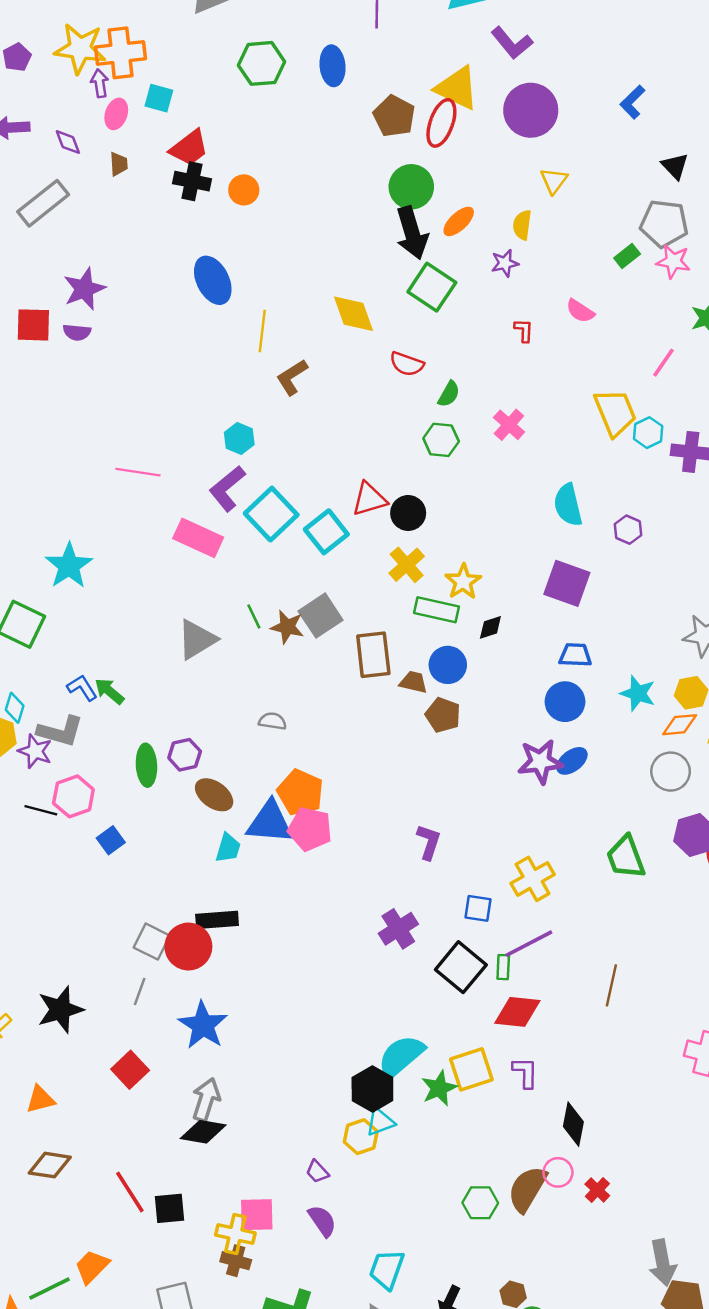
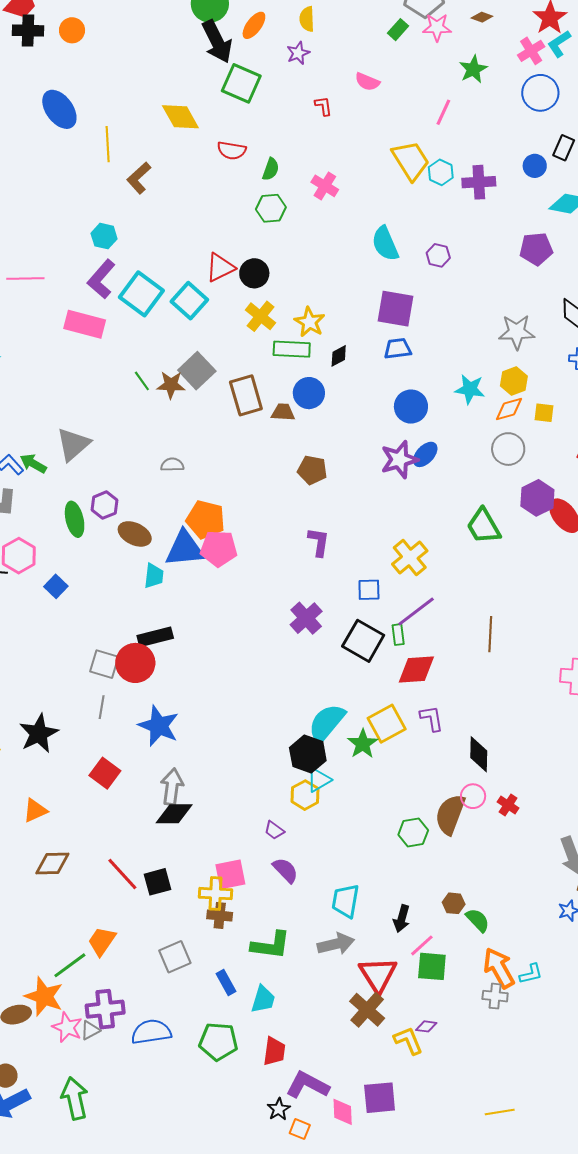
gray triangle: (197, 639) -> (73, 444), moved
blue trapezoid: (575, 655) -> (398, 349), moved
brown pentagon: (443, 715) -> (312, 470), moved

